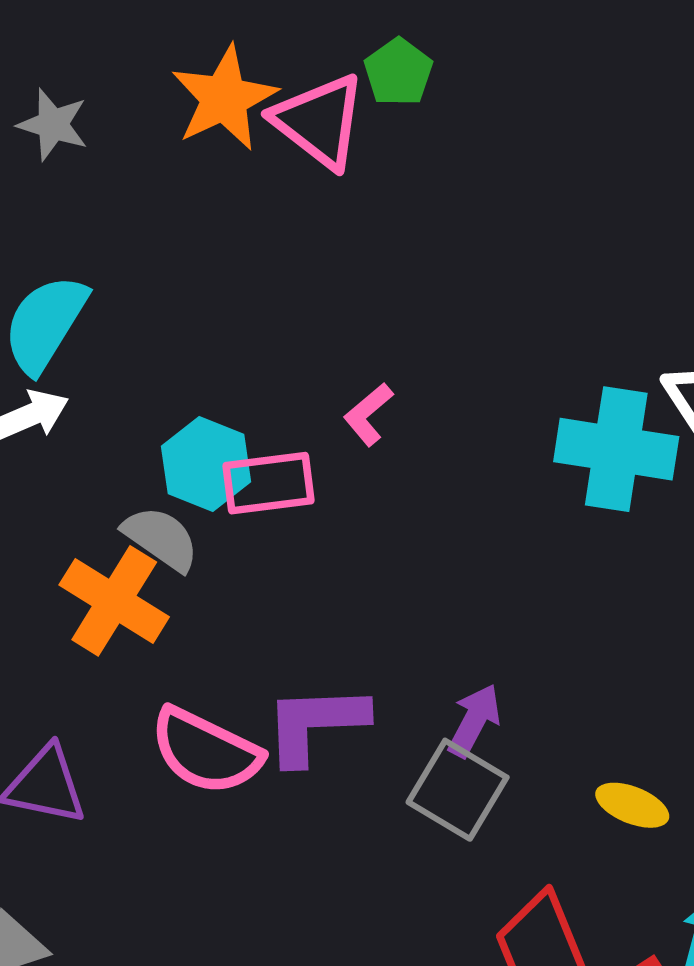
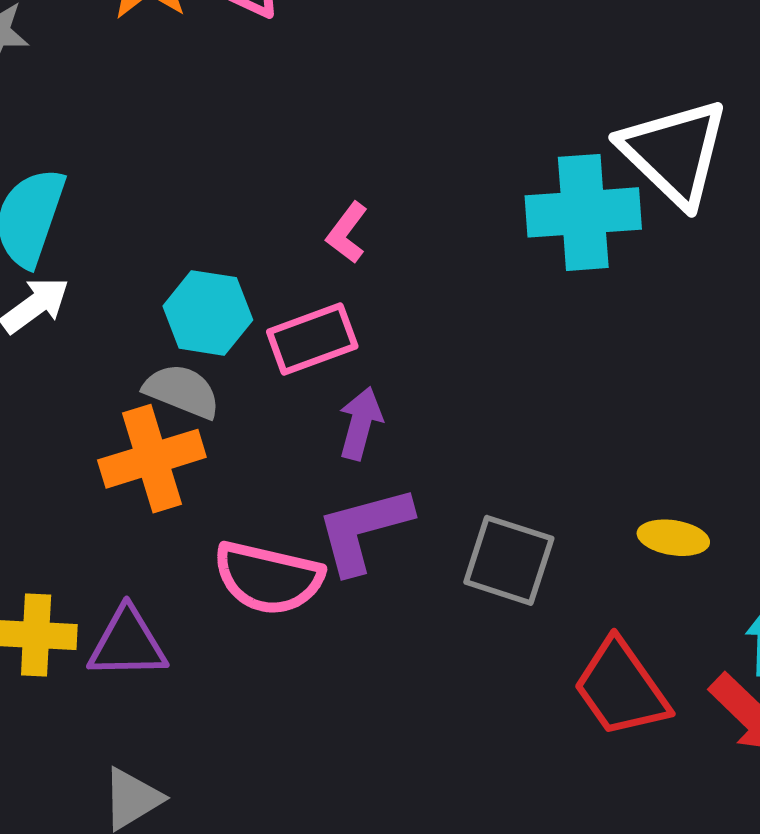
pink rectangle: (269, 483) -> (312, 339), moved
orange cross: (114, 601) -> (152, 459), turned -36
purple arrow: (474, 720) -> (360, 423), moved

